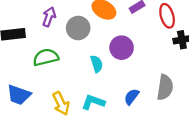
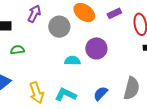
green semicircle: (46, 57) -> (17, 50), moved, size x0.6
cyan semicircle: (97, 64) -> (72, 61), turned -77

